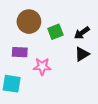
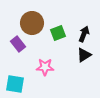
black arrow: (82, 33) -> (84, 34), turned 147
purple rectangle: (20, 52) -> (18, 44), moved, turned 49

